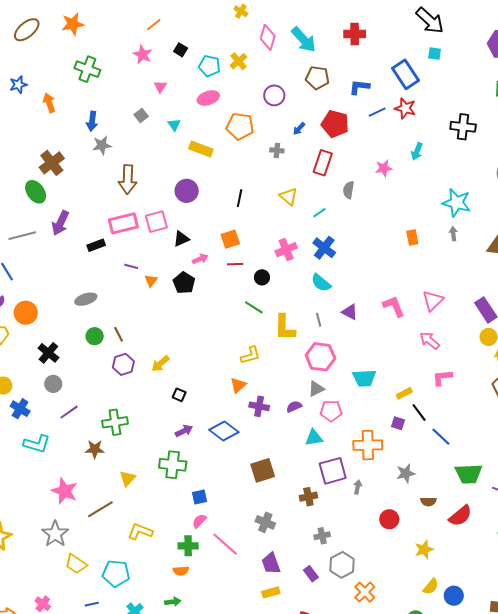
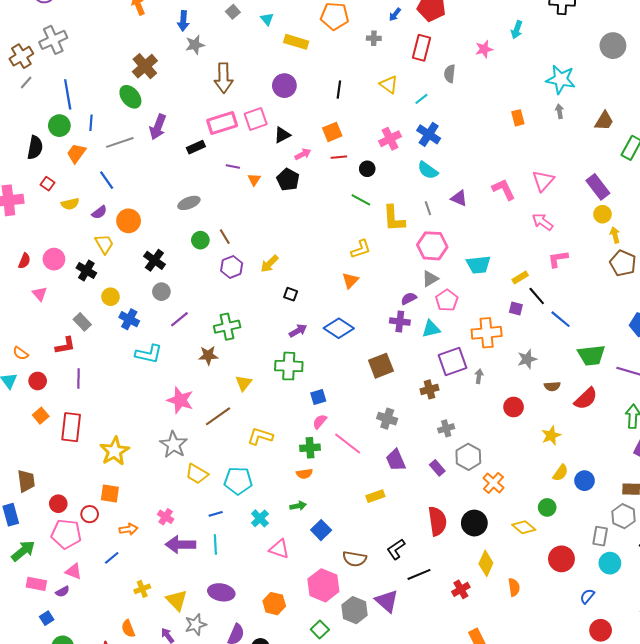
purple cross: (259, 406) -> (400, 322), moved
pink pentagon: (331, 411) -> (447, 300), turned -30
yellow rectangle: (271, 592) -> (375, 496), moved

